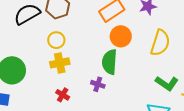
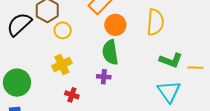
yellow circle: (56, 40) -> (63, 30), moved

